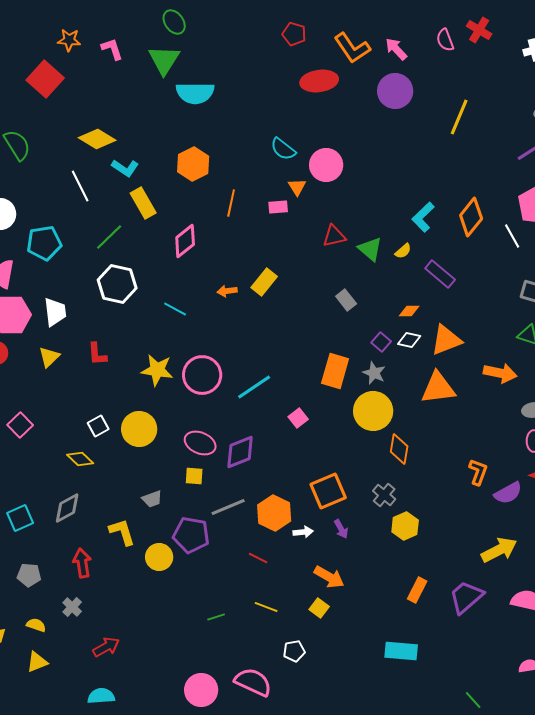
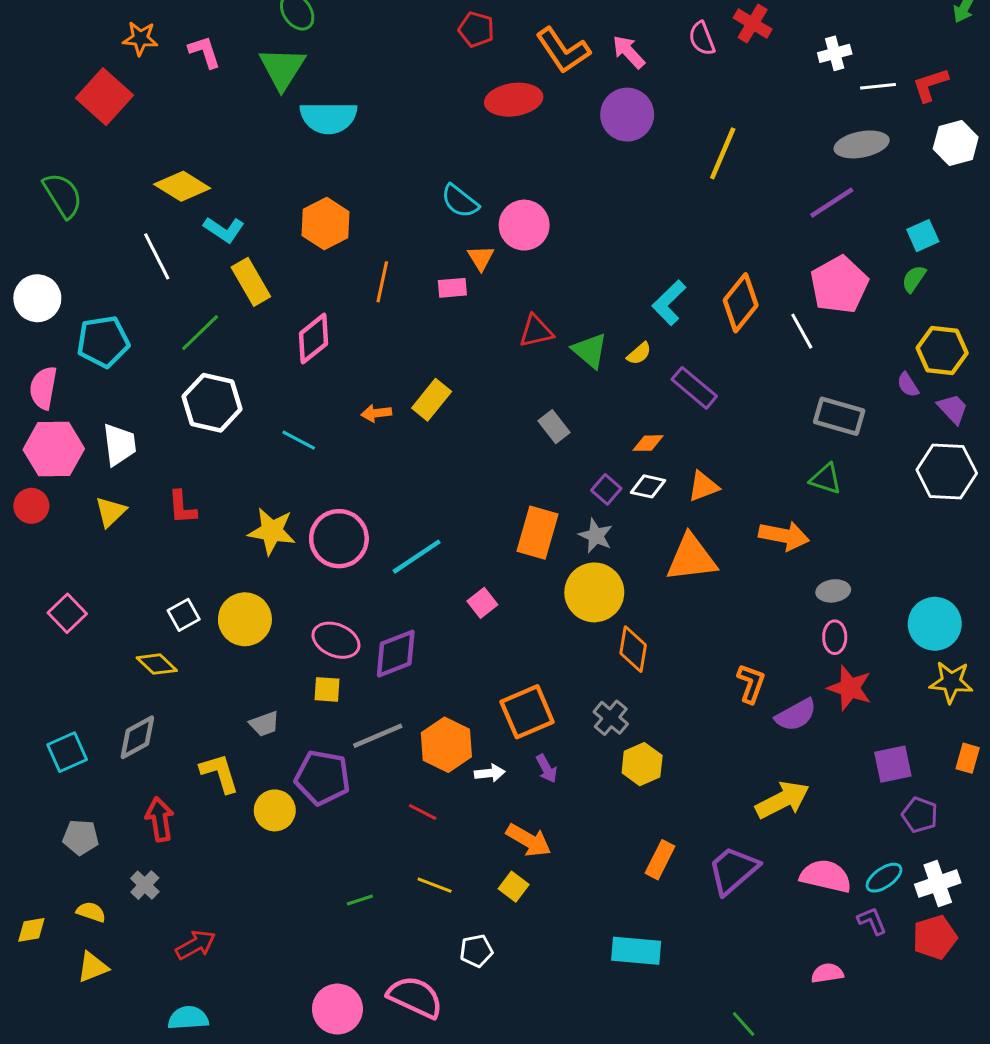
orange triangle: (446, 340) -> (703, 486), size x0.7

